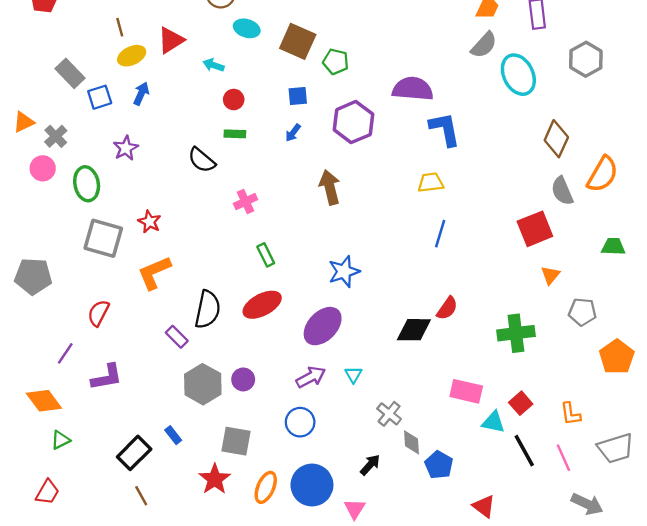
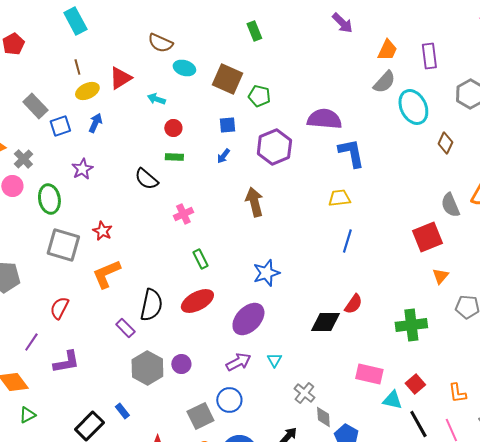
brown diamond: (556, 139) -> (445, 143), moved, size x0.7
gray square: (236, 441) -> (200, 416), moved, turned -36

